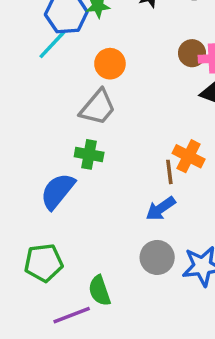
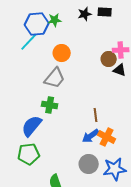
brown circle: (192, 53) -> (109, 59), moved
orange cross: (189, 156) -> (107, 137), moved
green pentagon: (44, 263) -> (29, 154), moved

